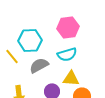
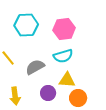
cyan hexagon: (30, 40) -> (26, 25), moved

